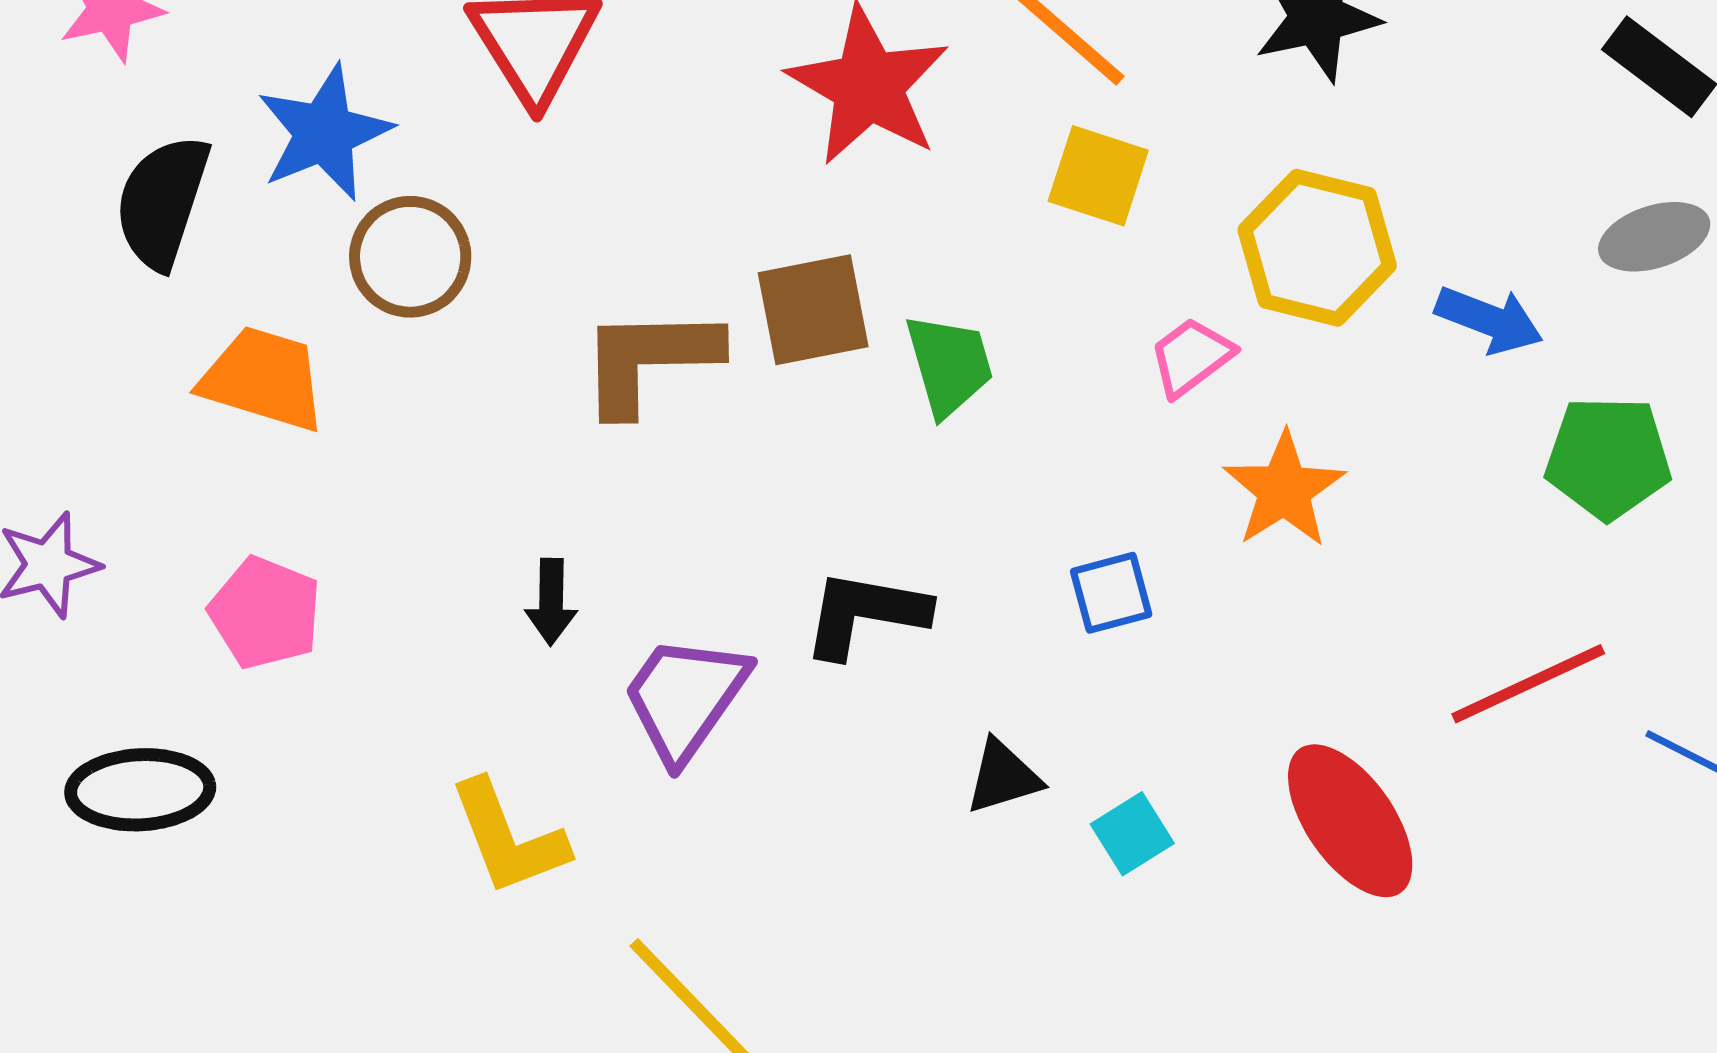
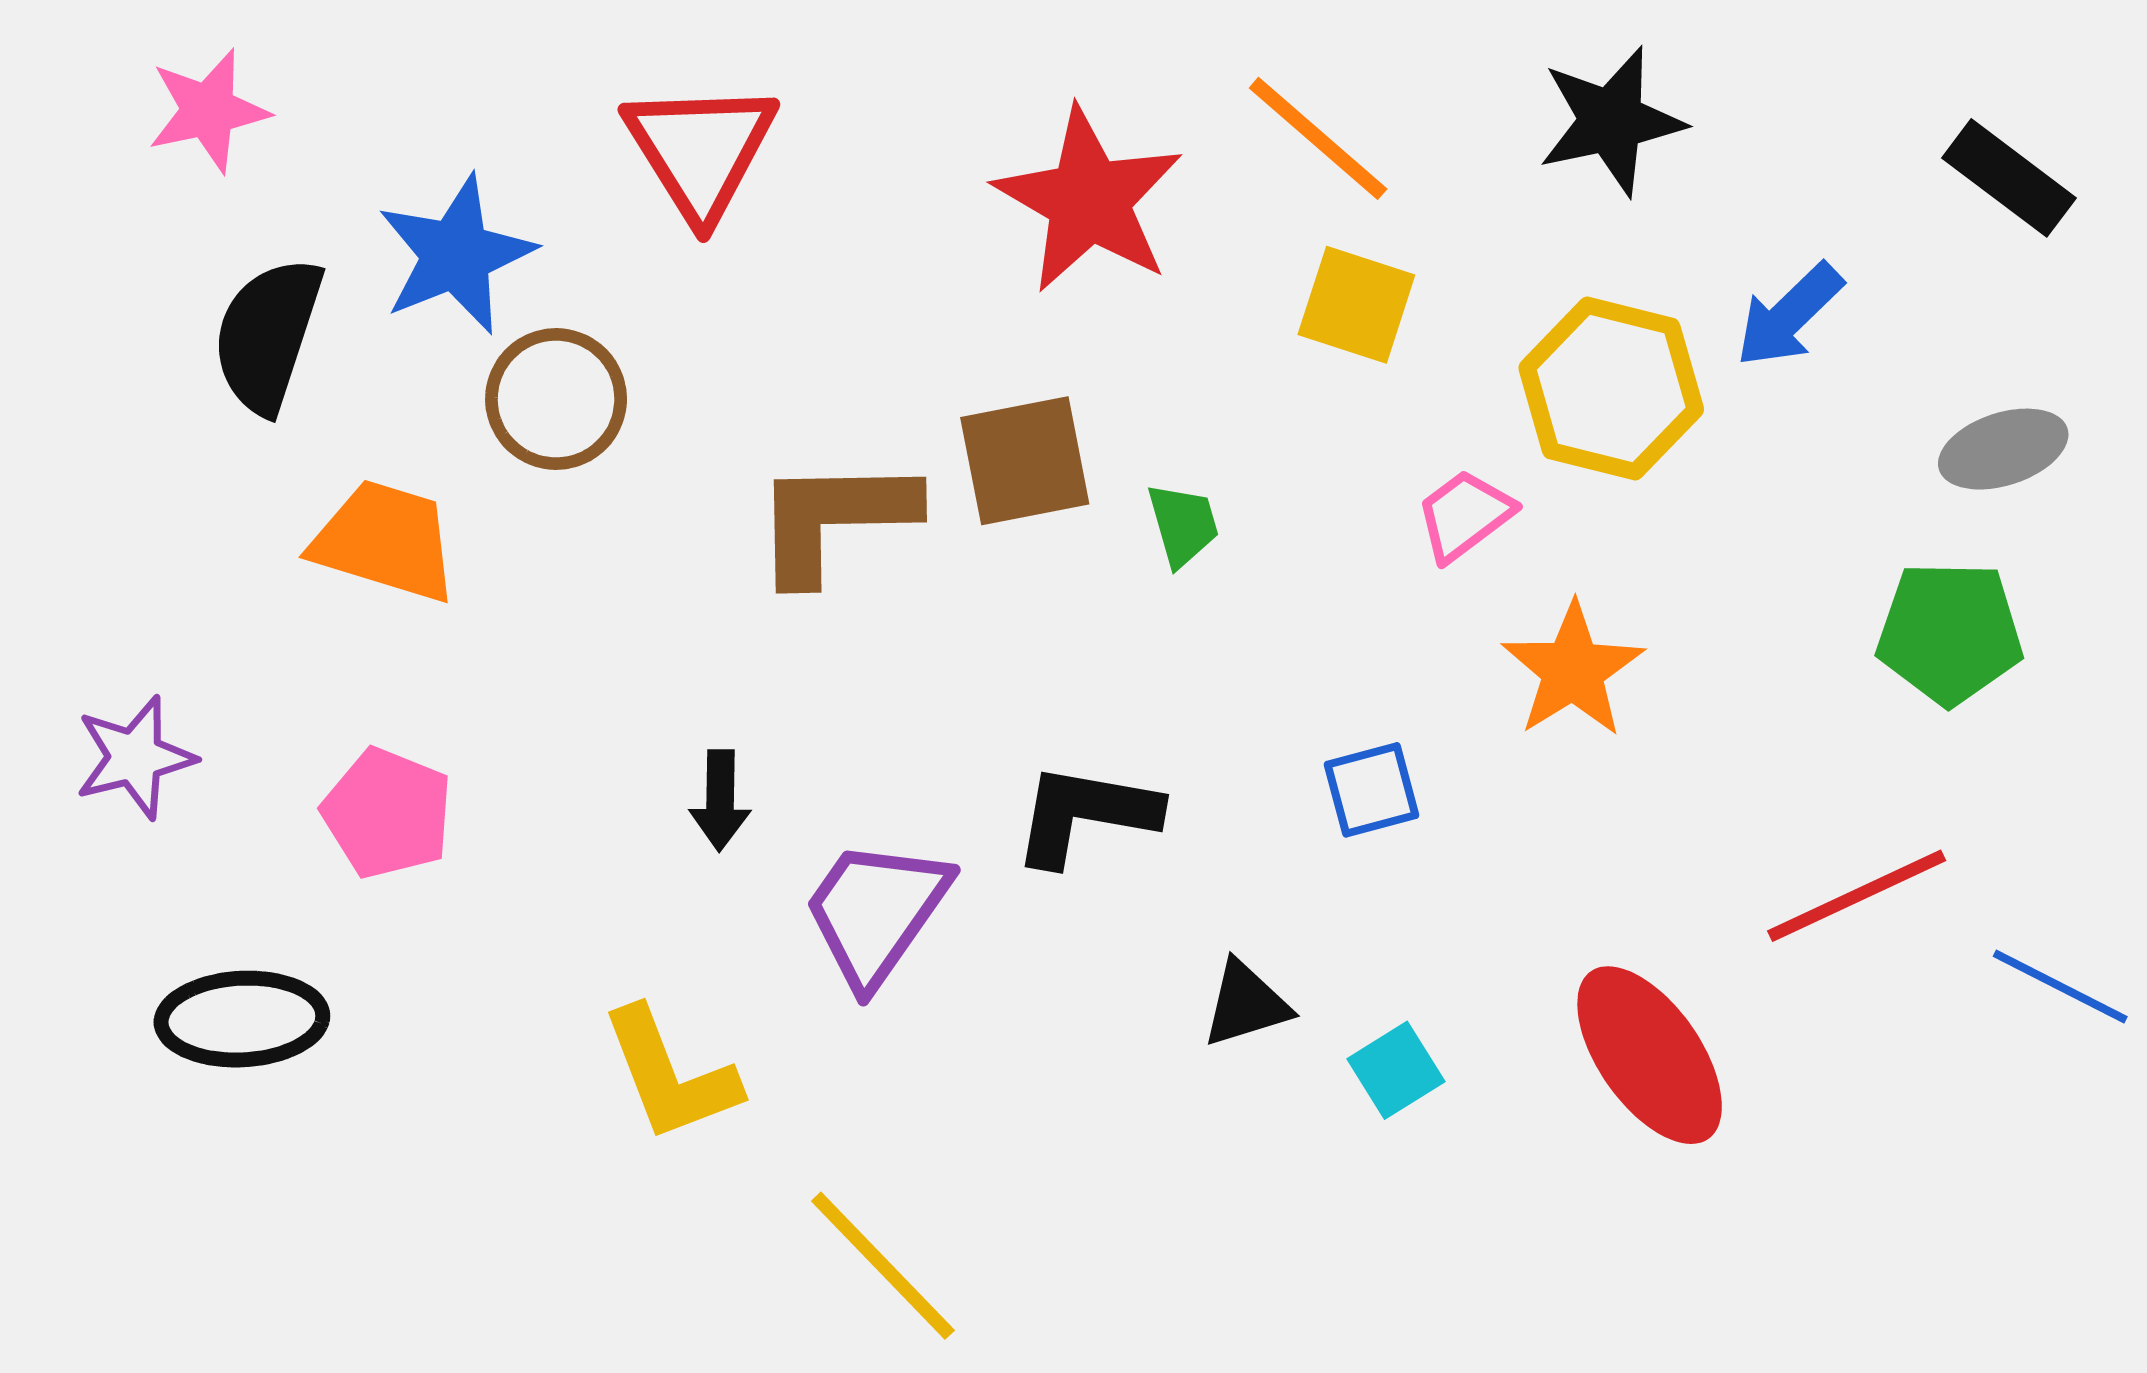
gray ellipse: (1654, 237) -> (2003, 449), moved
blue arrow: (1489, 320) -> (1789, 315), moved, turned 115
green trapezoid: (949, 365) -> (1183, 525), size x0.7

